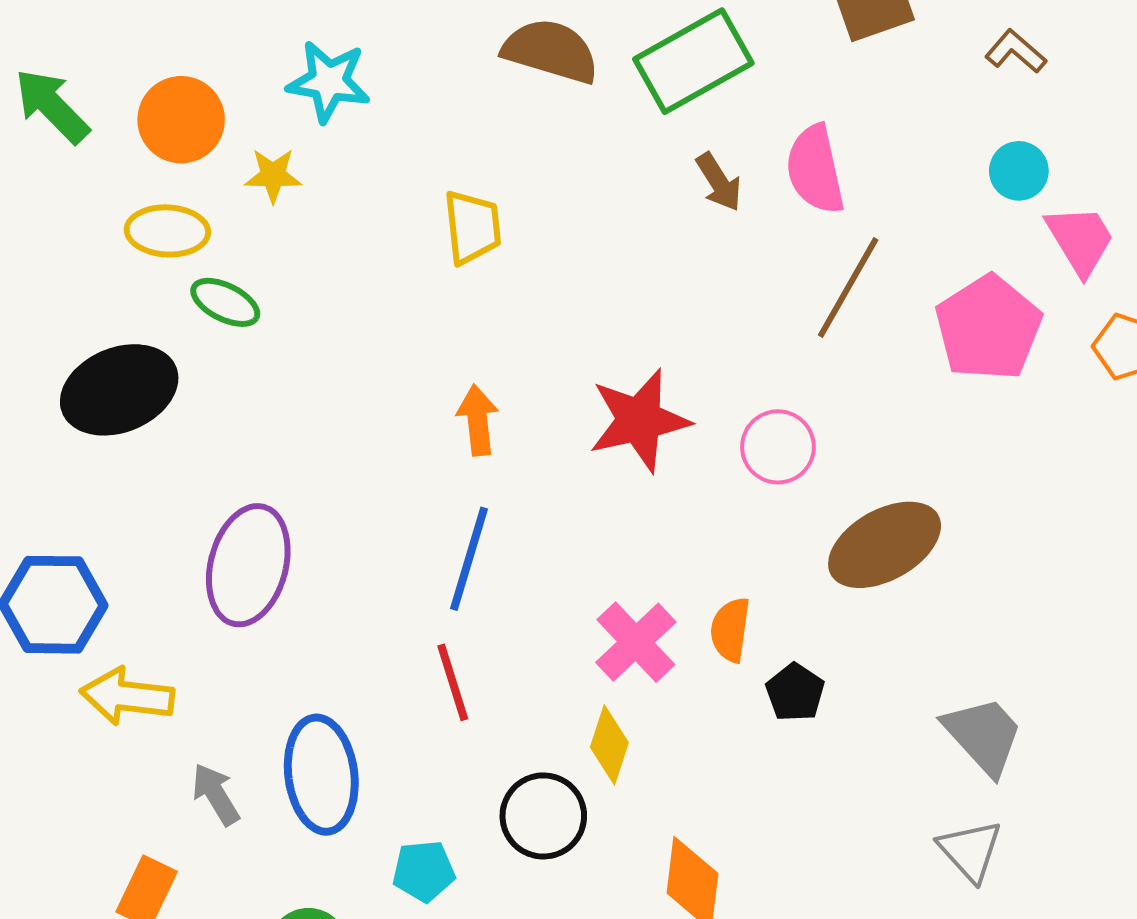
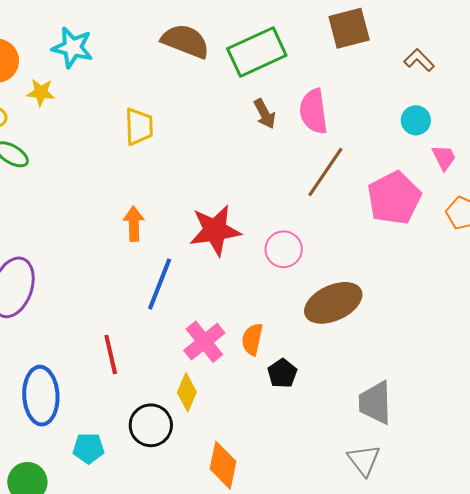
pink trapezoid: (1080, 240) -> (444, 158), size x0.7
blue line: (469, 559) -> (160, 284), moved
gray trapezoid: (983, 735) -> (375, 403), turned -144

